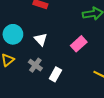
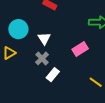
gray cross: (35, 65) -> (42, 58), moved

